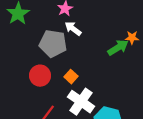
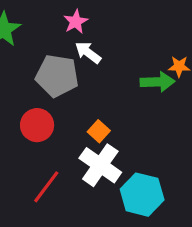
green arrow: (118, 48) -> (157, 82), turned 30
orange square: (71, 77) -> (99, 131), moved

